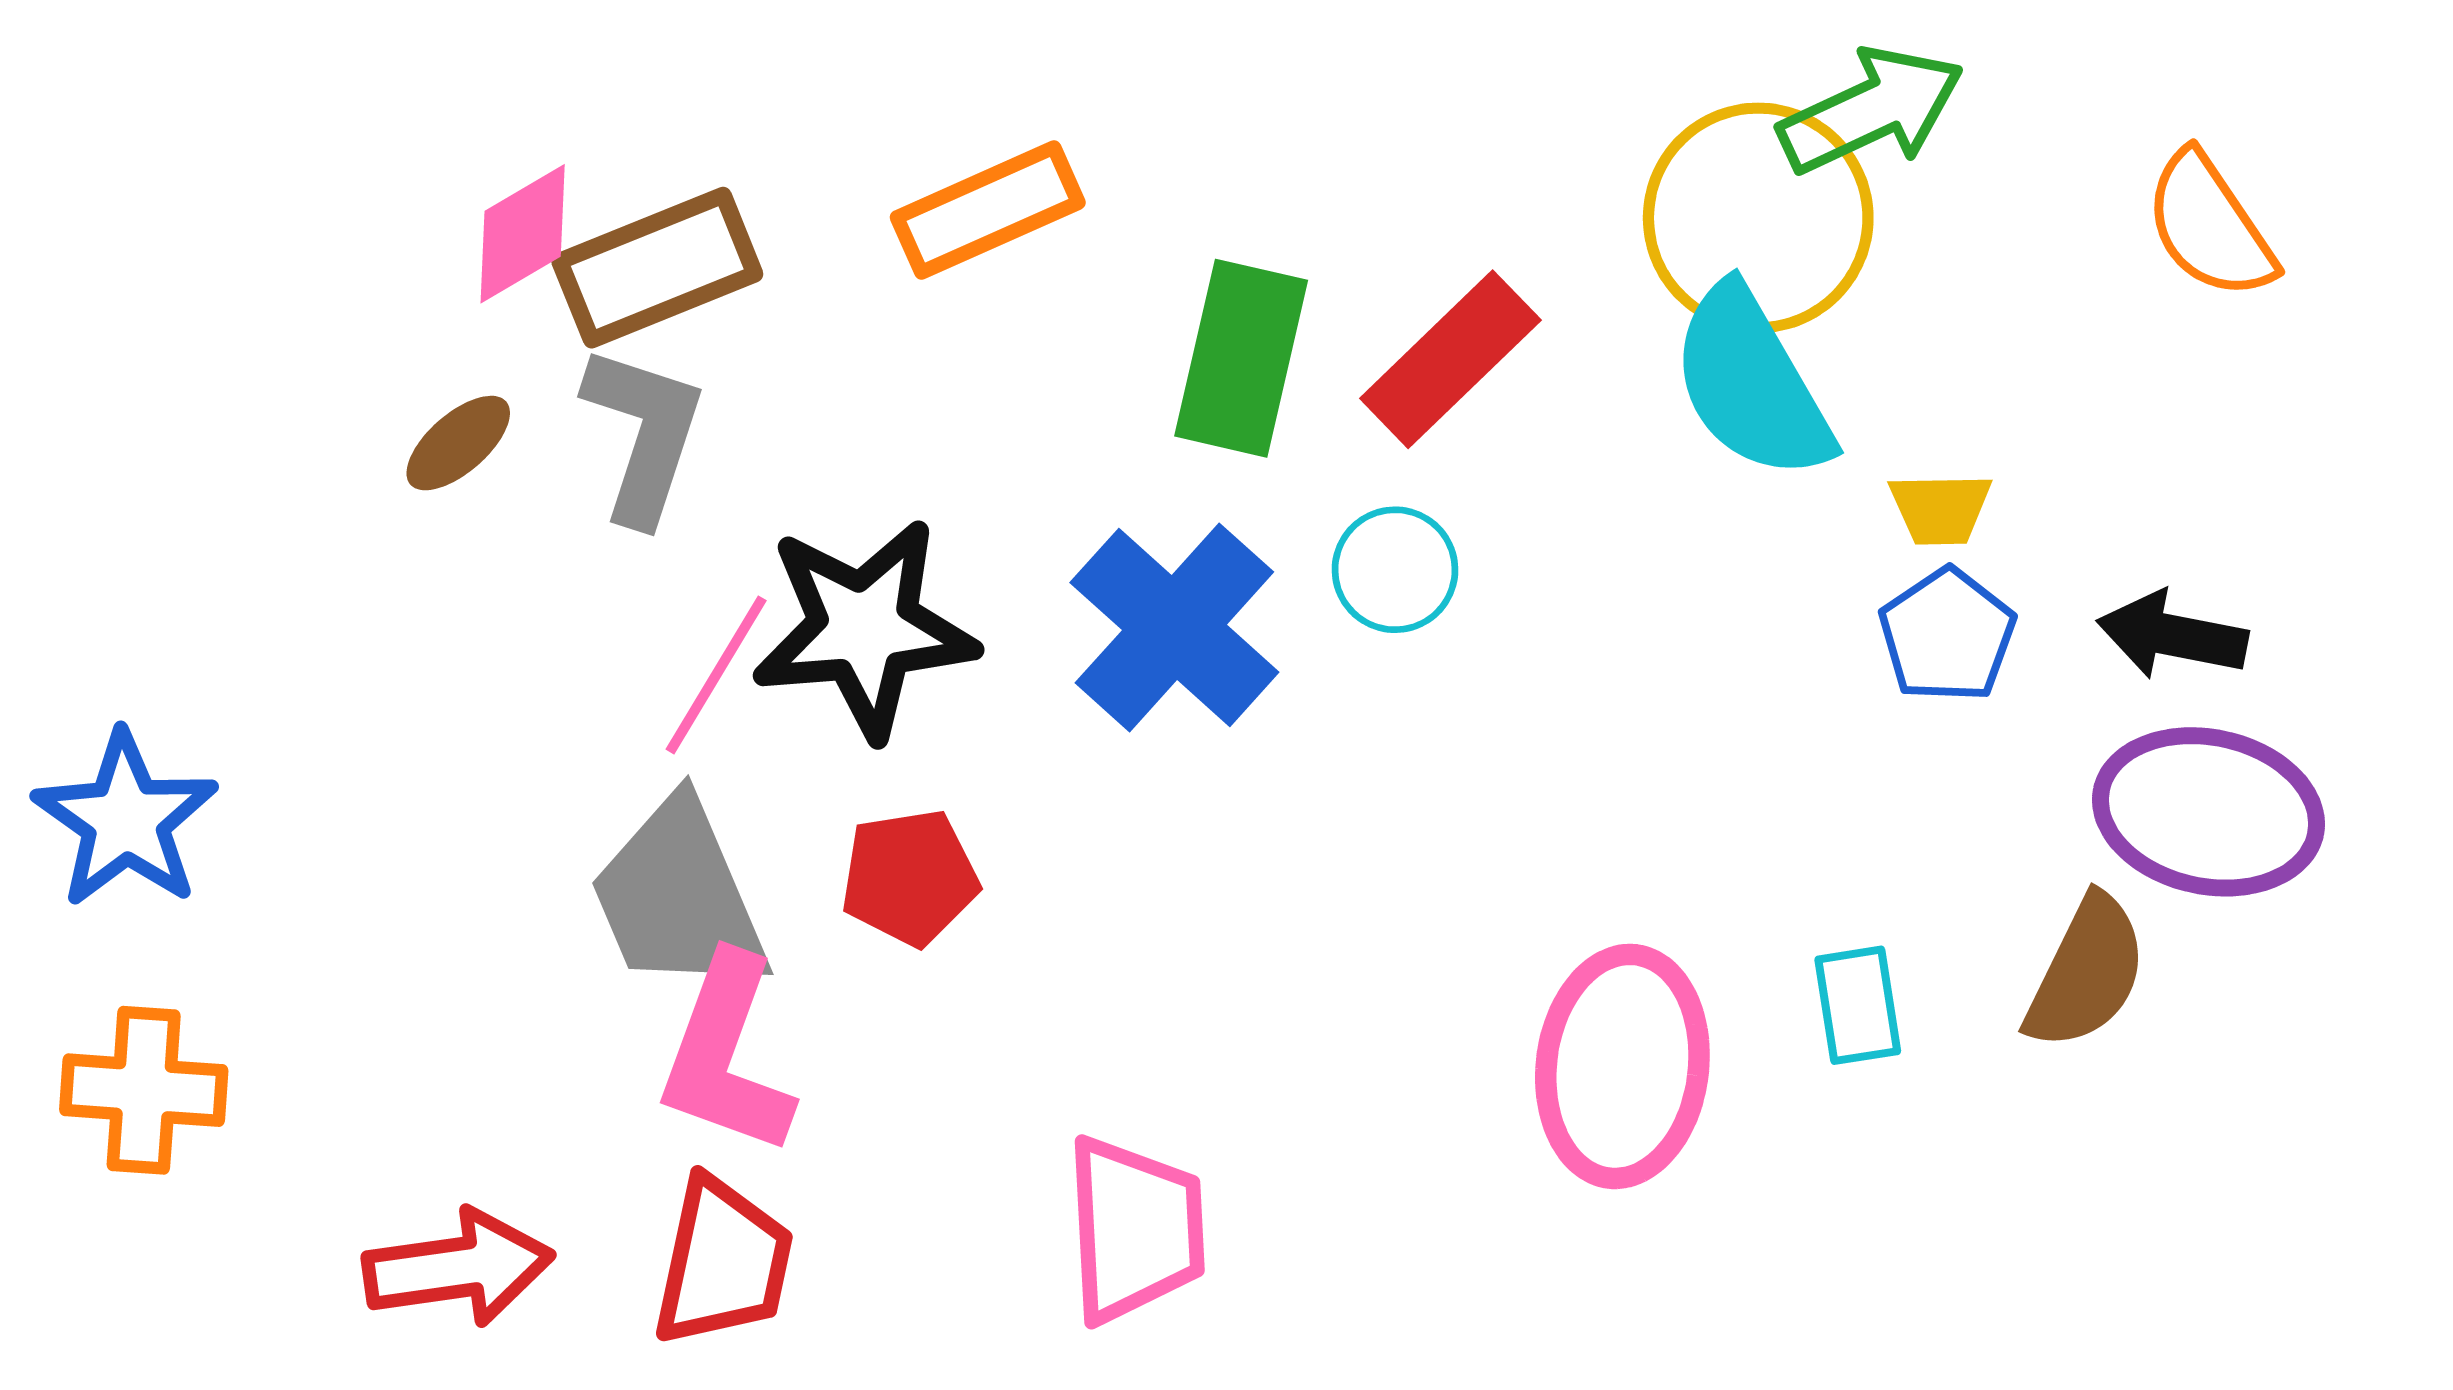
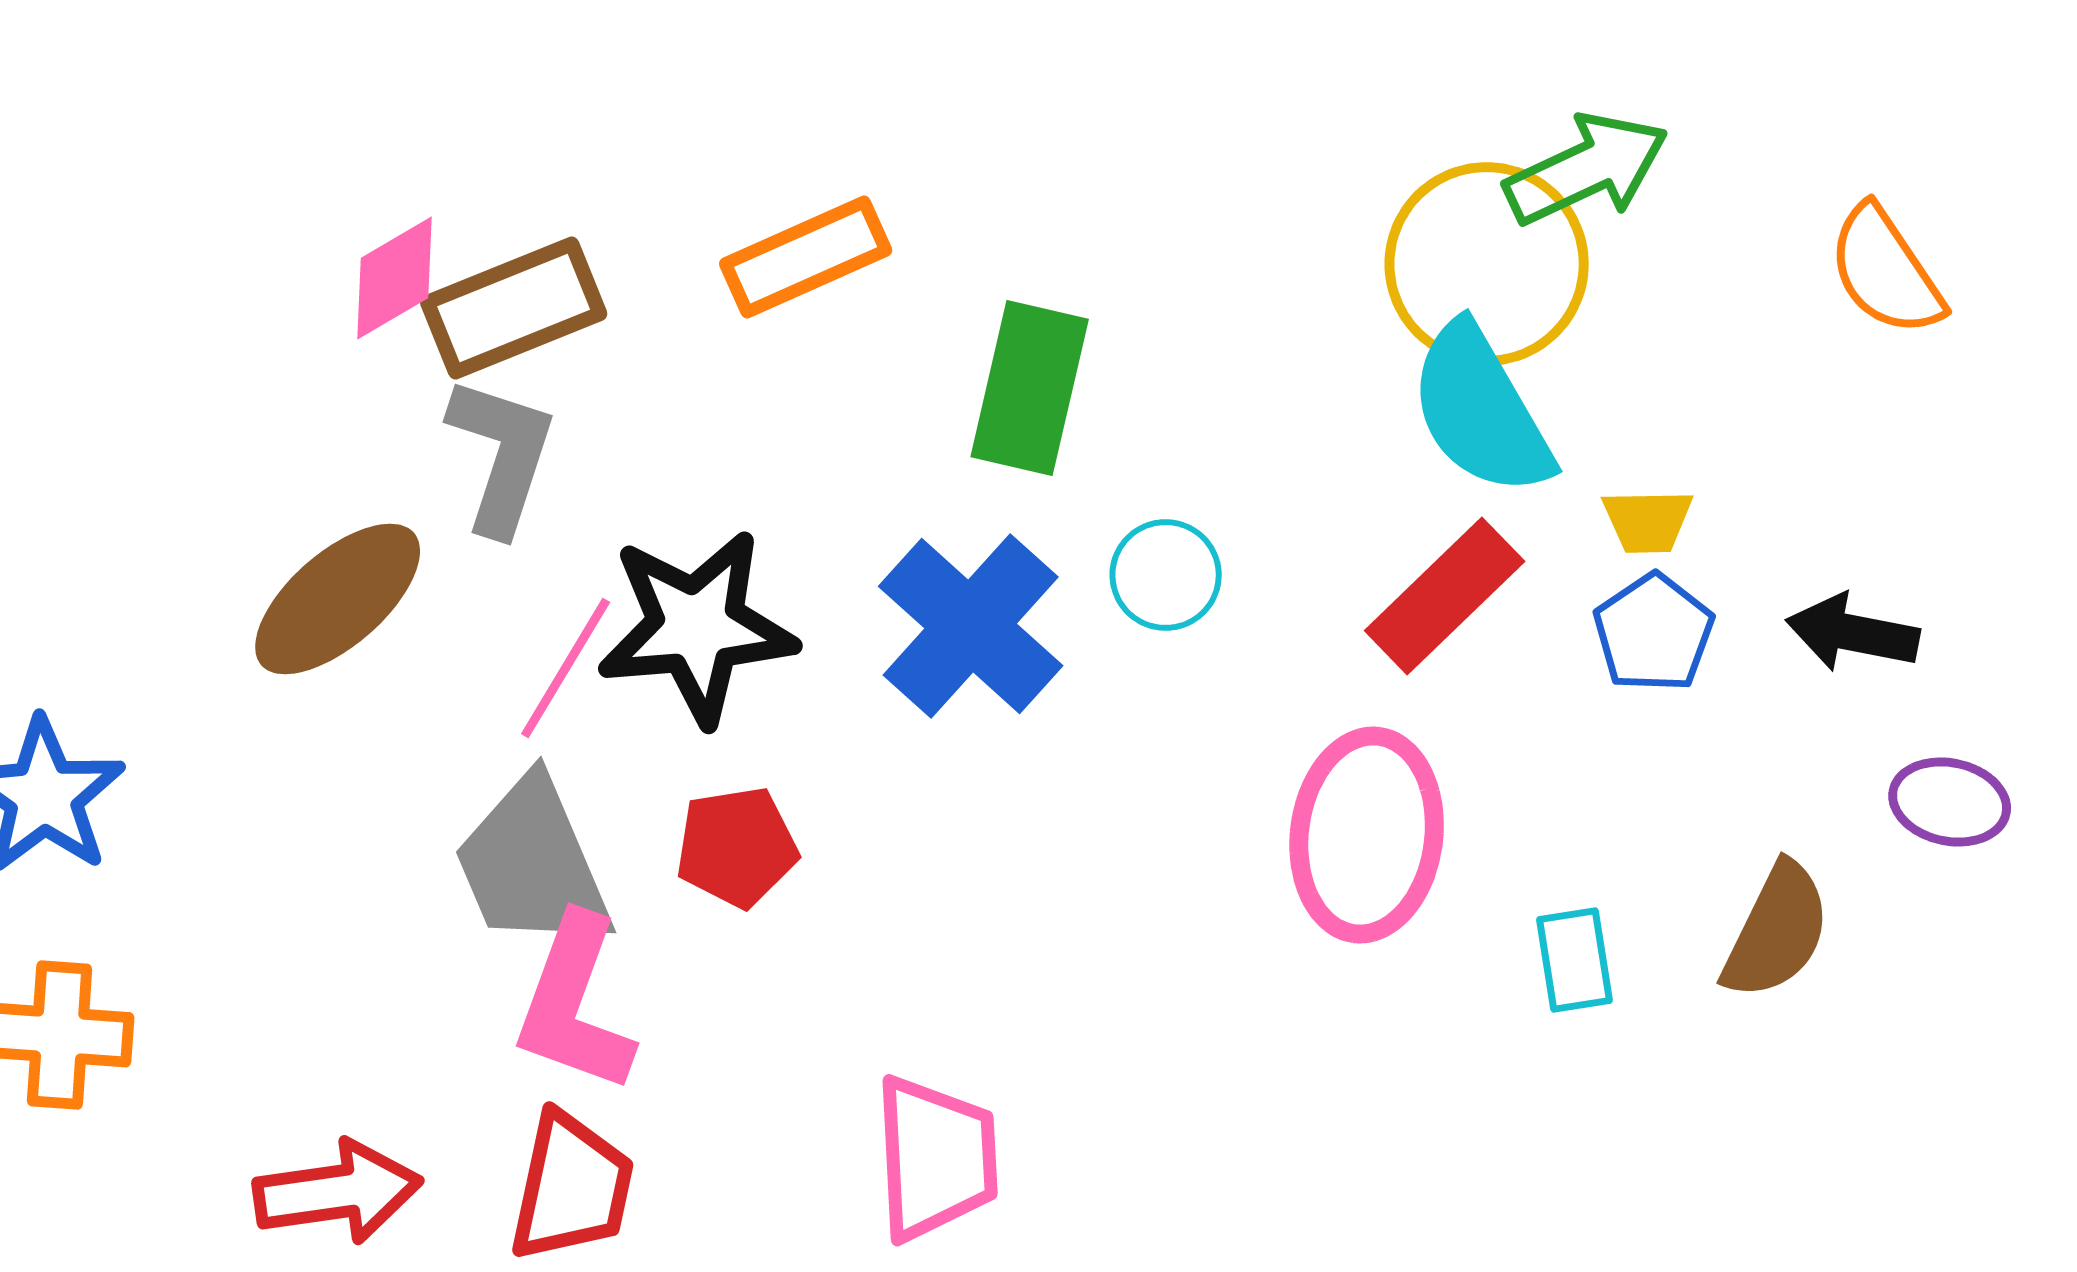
red rectangle: (1450, 359) -> (1445, 596), moved
brown ellipse: (458, 443) -> (338, 599), moved, size x1.8
purple ellipse: (2208, 812) -> (1950, 802), moved, size x0.6
pink ellipse: (1622, 1066) -> (1367, 835), moved

